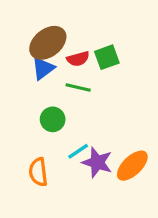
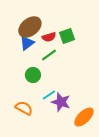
green line: (78, 87) -> (49, 55), turned -49
orange ellipse: (132, 166) -> (84, 117), moved
orange semicircle: (38, 172) -> (24, 108), turned 126

